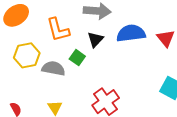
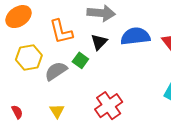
gray semicircle: (53, 68) -> (56, 71), turned -45

